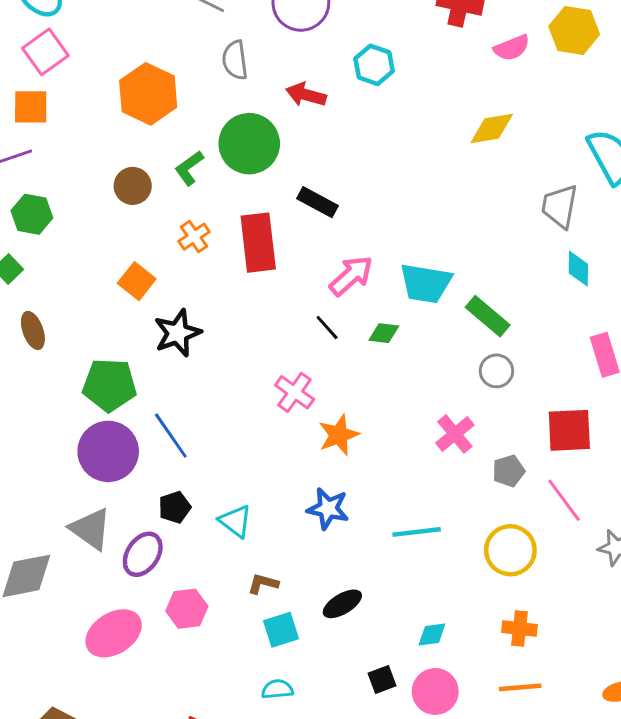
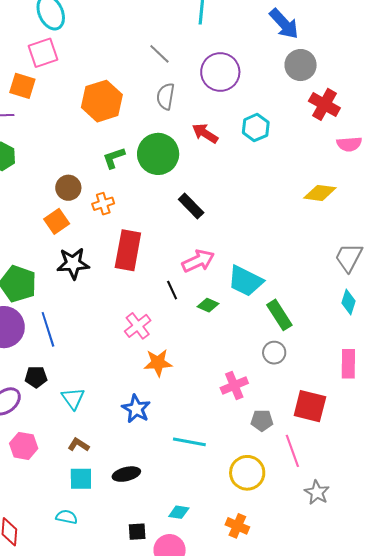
brown circle: (133, 186) -> (68, 188), moved
red rectangle: (258, 243) -> (128, 250), moved

